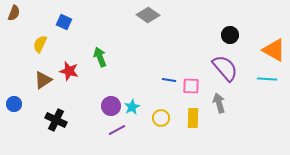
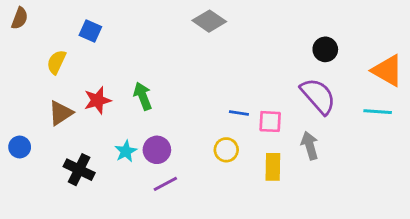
green arrow: (100, 57) -> (143, 96), moved
red star: (69, 71) -> (97, 100), turned -30
cyan star: (132, 107) -> (126, 151), moved
yellow circle: (161, 118) -> (226, 150), moved

